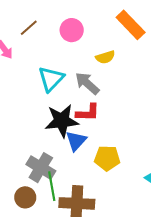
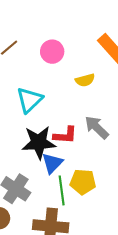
gray arrow: (87, 83) -> (97, 127), moved
green line: (52, 186) -> (62, 190), moved

